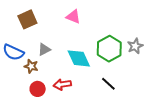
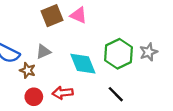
brown square: (27, 19) -> (52, 16), moved

